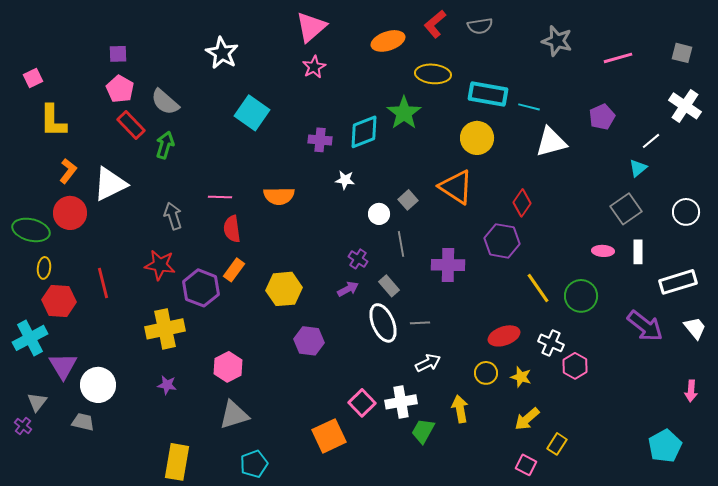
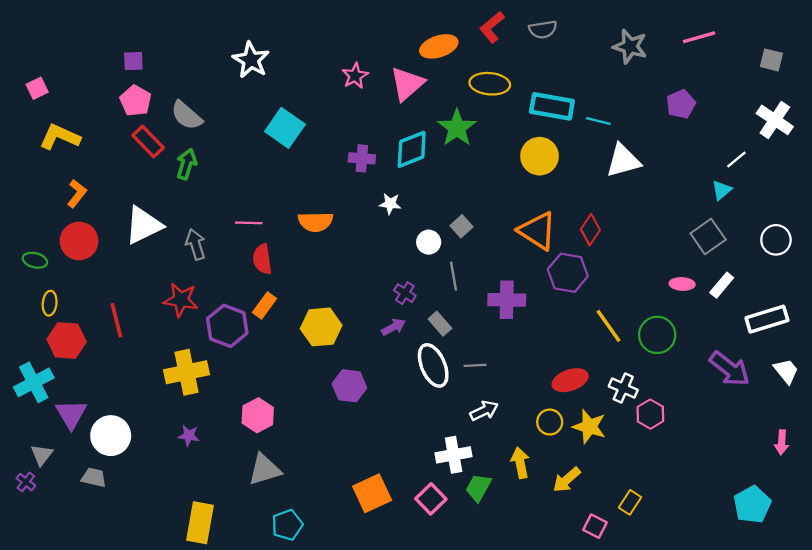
pink triangle: (311, 27) -> (407, 84), moved
pink line: (618, 58) -> (699, 37), moved
purple pentagon: (602, 117) -> (681, 104), moved
yellow L-shape: (53, 121) -> (60, 137), turned 114
white triangle: (110, 184) -> (144, 225), moved
orange triangle: (456, 187) -> (537, 231), moved
green ellipse: (31, 230) -> (35, 260), size x0.6
white rectangle: (638, 252) -> (722, 285), turned 40
yellow star: (521, 377) -> (589, 427), size x1.4
pink square: (362, 403) -> (431, 499), moved
yellow arrow: (527, 419) -> (567, 480), moved

